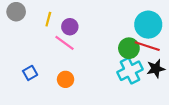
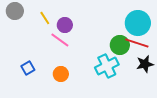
yellow line: (48, 19) -> (45, 18), turned -48
cyan cross: (130, 71) -> (107, 66), moved

